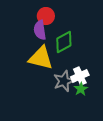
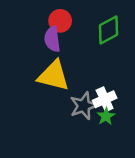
green diamond: (64, 42) -> (108, 30), moved

